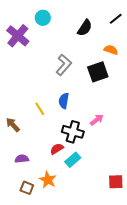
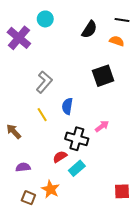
black line: (116, 19) -> (122, 20), turned 48
orange semicircle: (111, 50) -> (117, 41), moved
gray L-shape: (64, 65) -> (44, 82), moved

